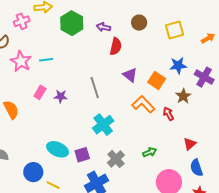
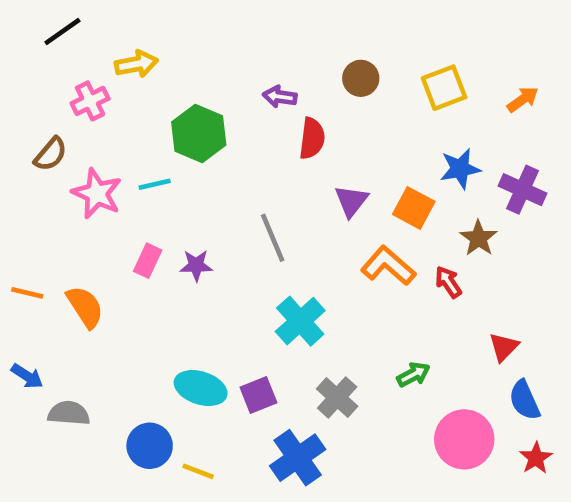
green hexagon: (72, 23) -> (199, 134), moved
purple triangle: (130, 75) -> (351, 201), turned 35

